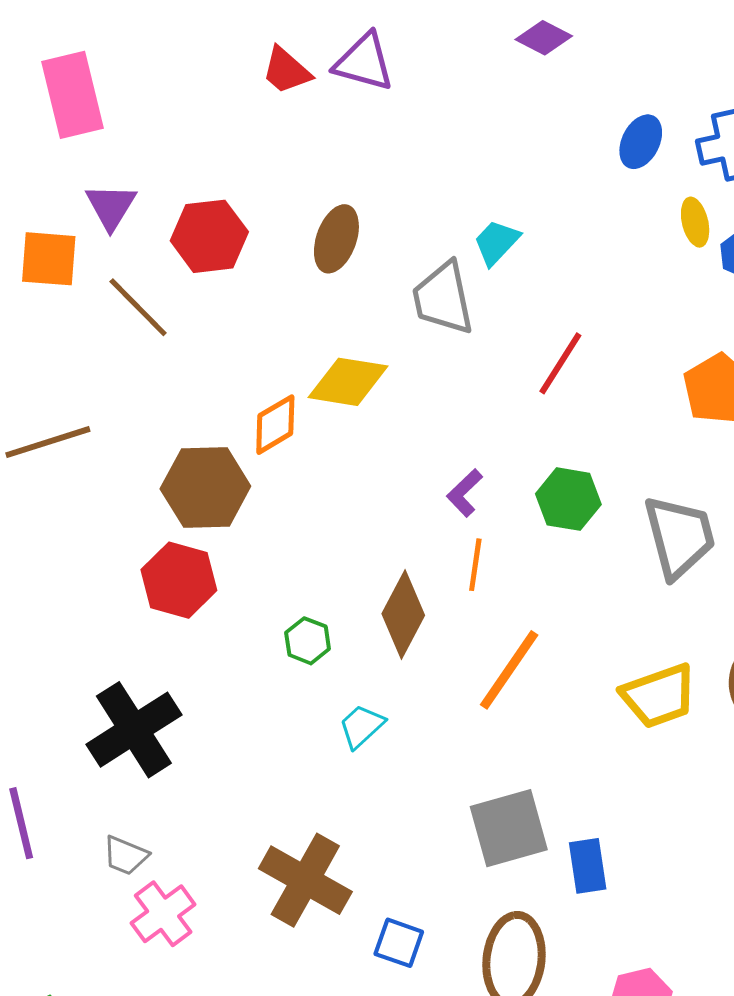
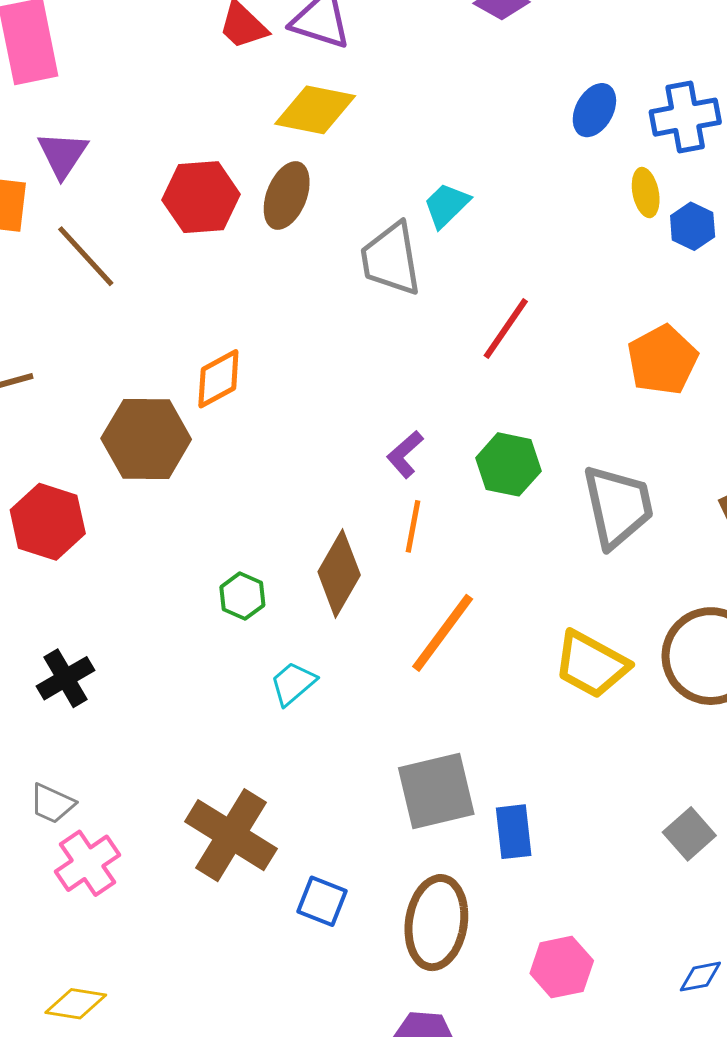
red hexagon: (209, 236) -> (201, 197), moved
yellow diamond: (348, 382) -> (315, 110), moved
red hexagon: (179, 580) -> (48, 522), moved
yellow trapezoid: (659, 696) -> (591, 664), turned 46
black cross: (134, 730) -> (65, 678), size x0.6

